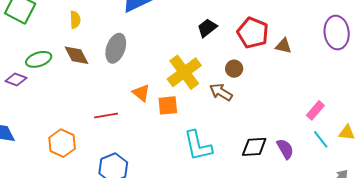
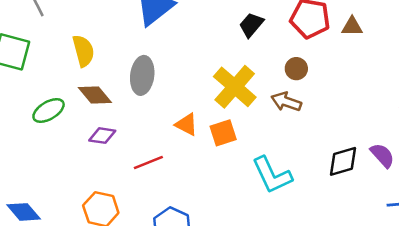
yellow semicircle: (75, 20) -> (83, 51), size x1.4
purple diamond: (16, 80) -> (102, 136), moved

